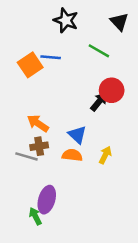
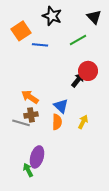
green line: (99, 51) -> (78, 40), turned -60
orange square: (30, 65) -> (21, 31), moved
orange semicircle: (72, 155) -> (57, 122), turned 84

